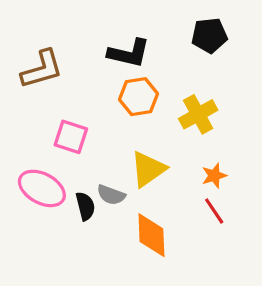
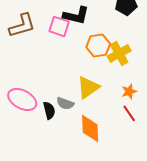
orange hexagon: (139, 97) -> (98, 45), moved
pink square: (71, 137) -> (59, 26), moved

